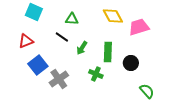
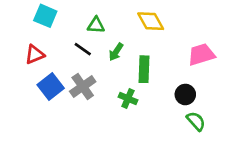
pink trapezoid: (139, 27) -> (201, 55), moved
green arrow: (82, 48) -> (116, 52), moved
black circle: (131, 63) -> (185, 94), moved
gray cross: (59, 79) -> (83, 86), moved

